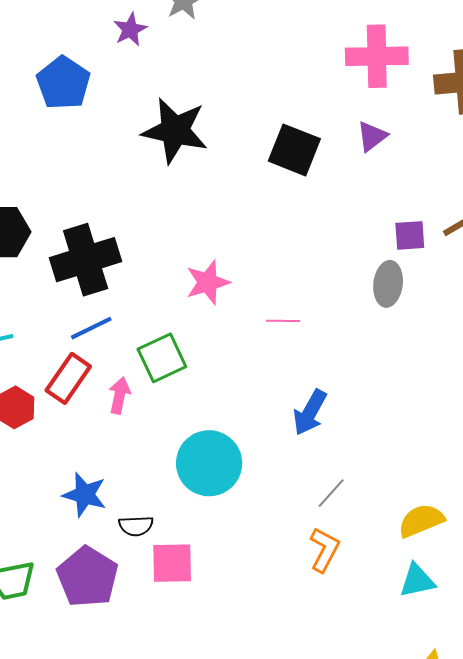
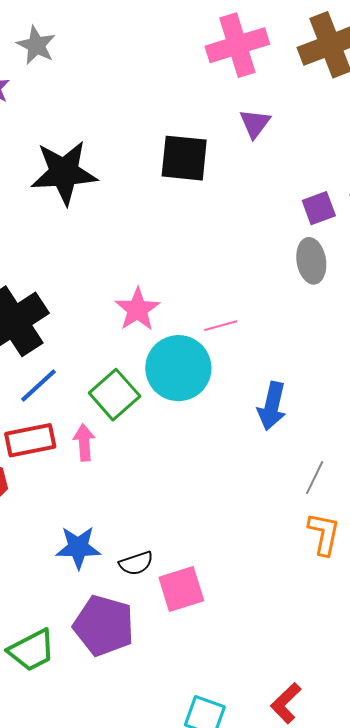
red rectangle: (68, 378) -> (30, 440), turned 60
cyan circle: (209, 463) -> (178, 368), moved

